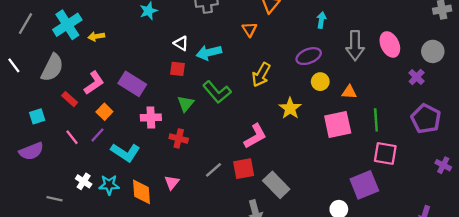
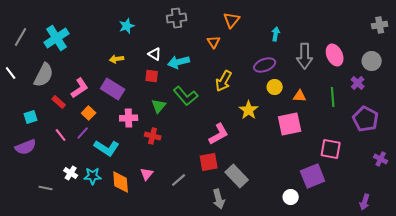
yellow arrow: (96, 36) -> (117, 59), moved
green line: (376, 120) -> (333, 97), moved
gray line: (213, 170) -> (179, 180), moved

